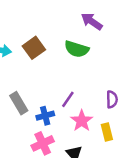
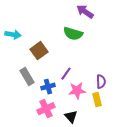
brown square: (34, 48) -> (39, 51), moved
purple semicircle: (112, 99) -> (101, 82), moved
pink star: (82, 121) -> (77, 91), turned 30

